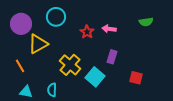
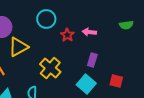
cyan circle: (56, 17) -> (46, 19), moved
cyan square: (95, 77) -> (86, 84), moved

